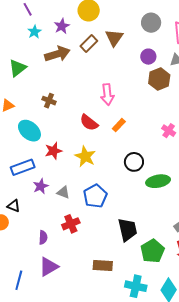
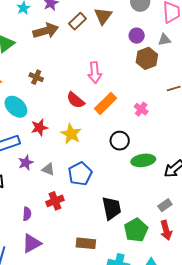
orange rectangle: (119, 125) -> (105, 103), size x1.6
pink cross: (169, 131) -> (141, 109), moved

